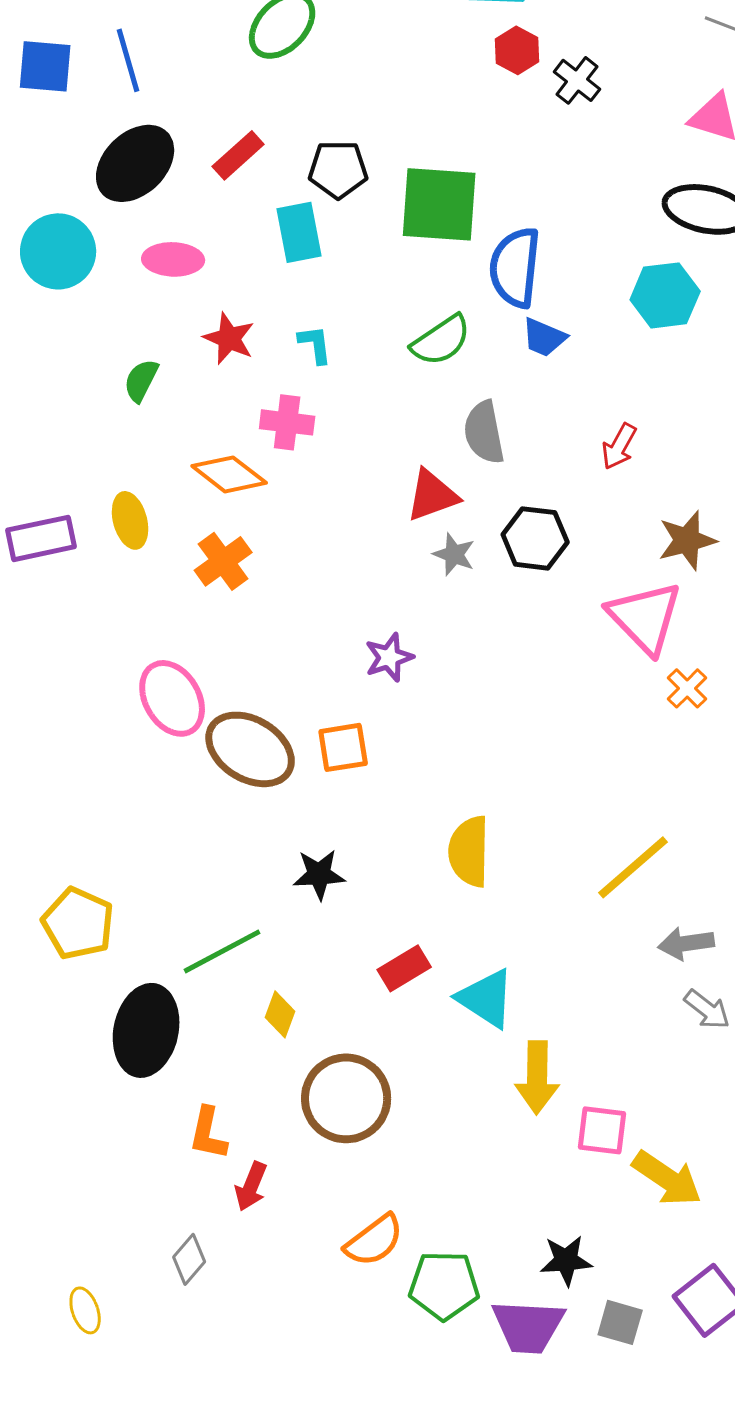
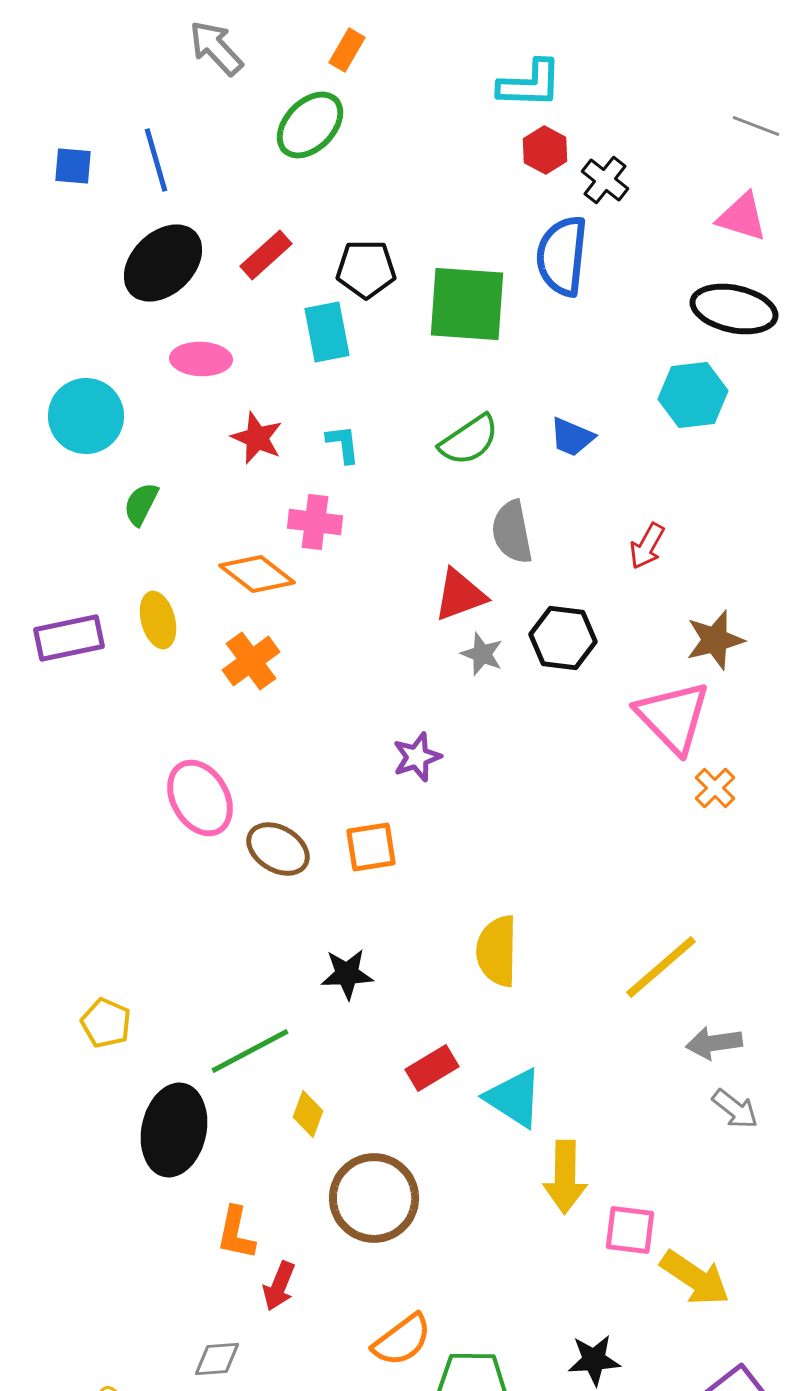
blue square: (45, 66) -> (73, 166), size x0.7
cyan circle: (58, 251) -> (86, 416), moved
blue semicircle: (515, 267) -> (562, 256), moved
green semicircle: (141, 380) -> (141, 504), moved
brown ellipse: (250, 749) -> (278, 849), size x0.7
yellow pentagon: (78, 923) -> (106, 1023), size x0.7
gray diamond: (189, 1259) -> (217, 1359), turned 45

